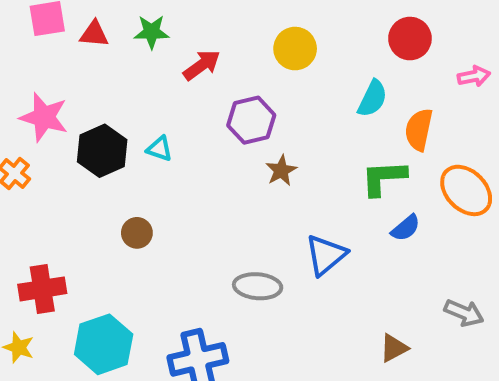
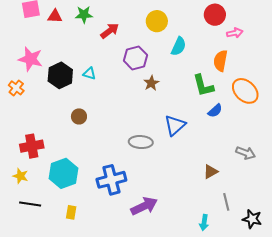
pink arrow: (474, 76) -> (235, 33), moved
cyan semicircle: (372, 98) -> (179, 46), moved
green L-shape: (384, 178) -> (203, 86), turned -100

